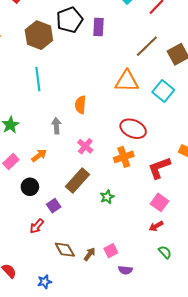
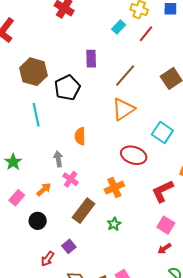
black pentagon: (70, 20) -> (67, 88), moved
brown line: (147, 46) -> (125, 76), moved
orange triangle: (127, 81) -> (123, 109), turned -30
cyan square: (163, 91) -> (162, 132), moved
pink cross: (85, 146) -> (71, 179), moved
orange cross: (124, 157) -> (114, 188), moved
purple square: (54, 206) -> (69, 246), moved

